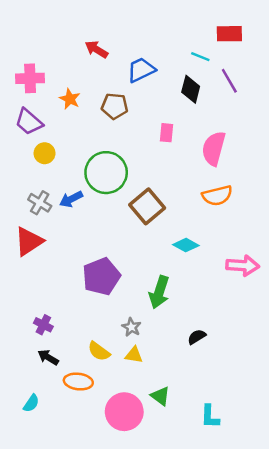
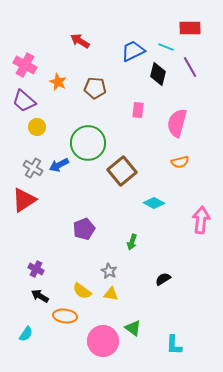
blue trapezoid: (141, 70) -> (133, 51), moved
pink cross: (30, 78) -> (25, 65), turned 30
orange semicircle: (217, 196) -> (180, 162), size x0.7
pink arrow: (243, 266) -> (201, 220), turned -88
purple pentagon: (101, 276) -> (84, 229), size x0.7
green arrow: (159, 292) -> (132, 242), size x0.6

